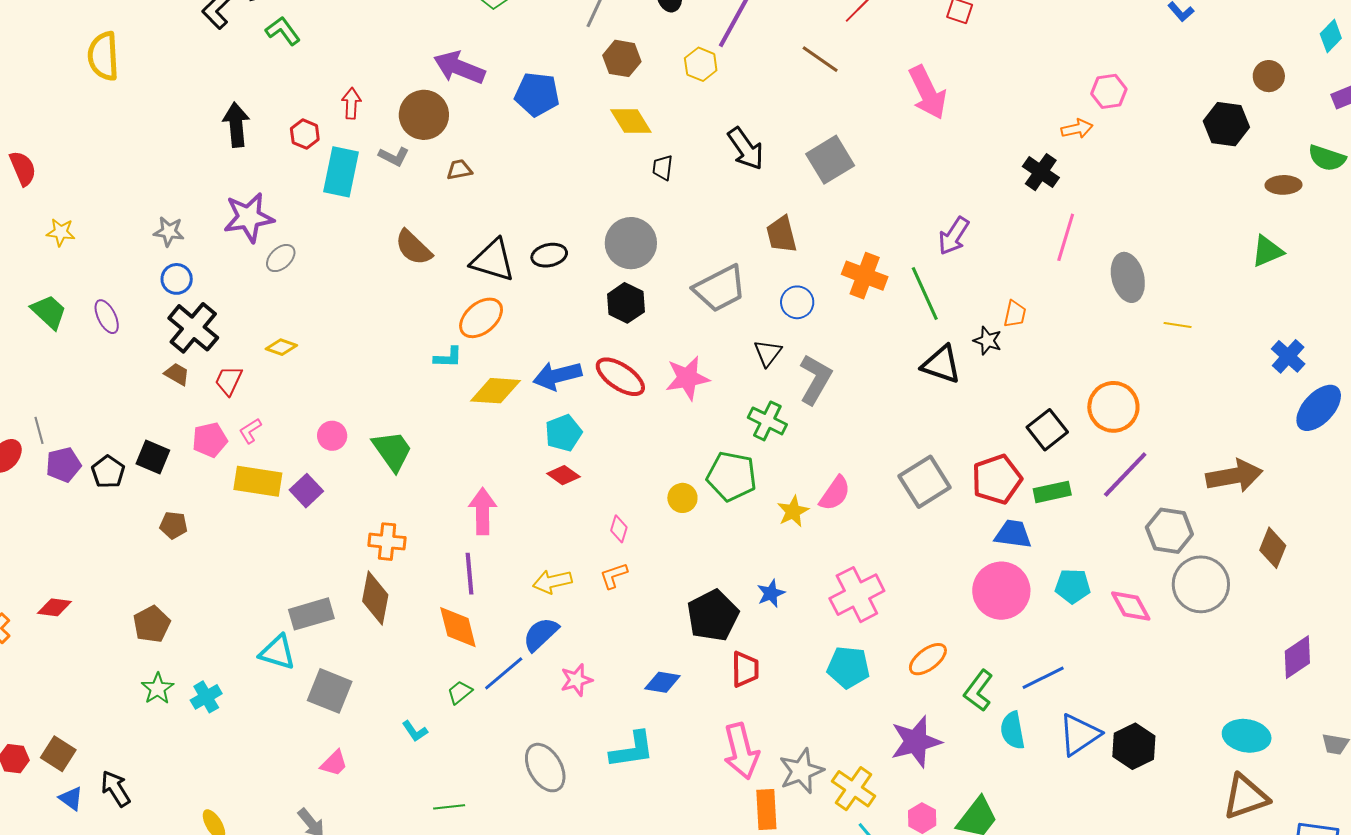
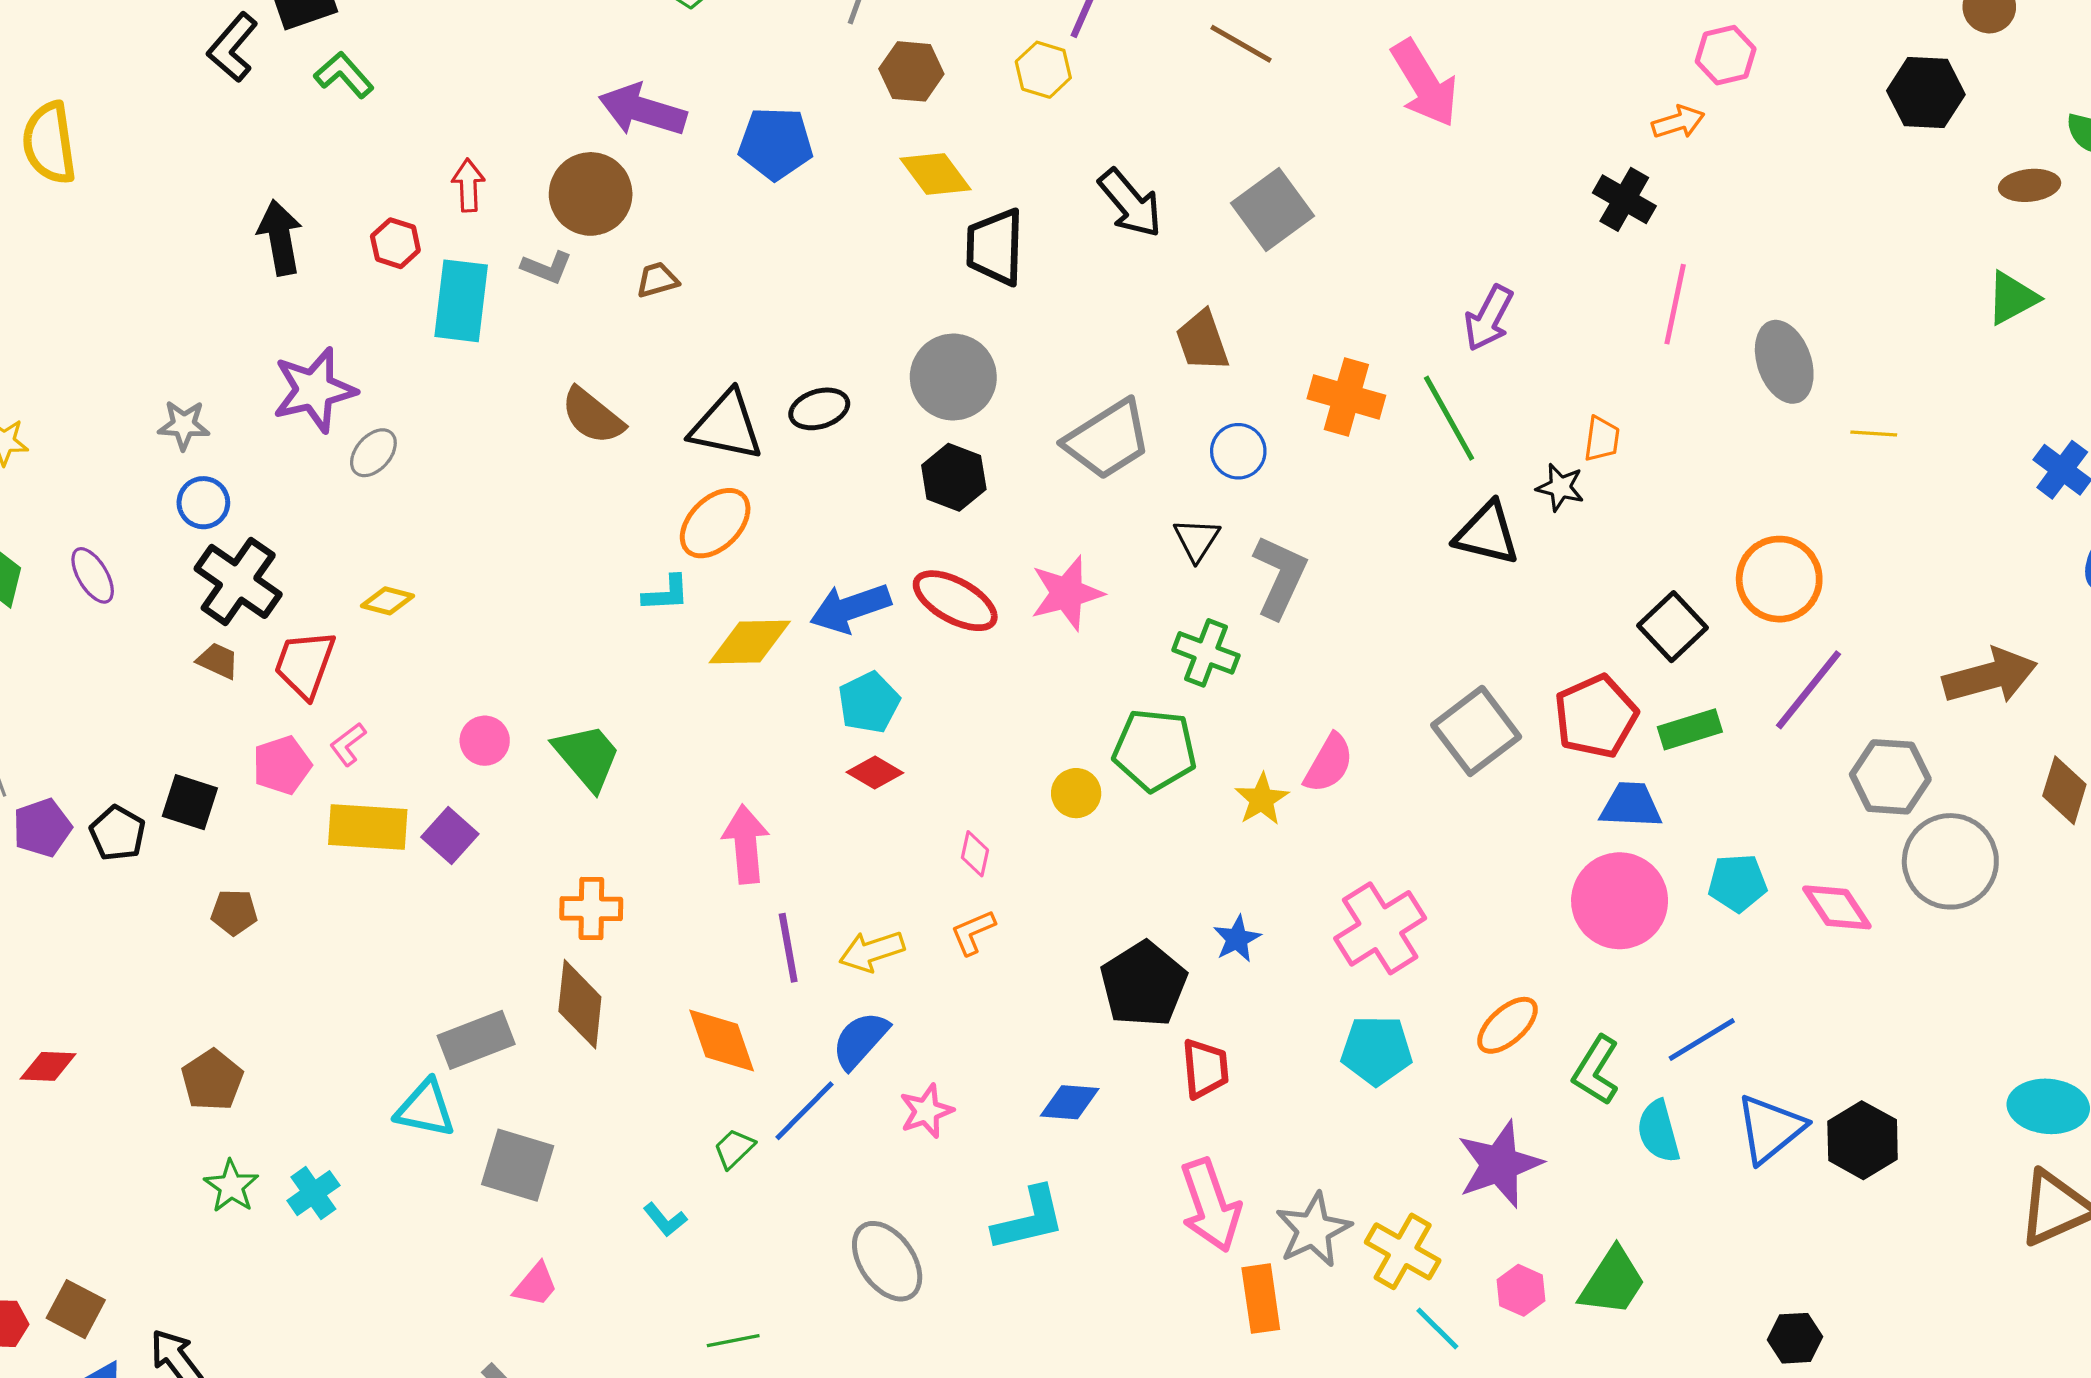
black trapezoid: (663, 168) -> (995, 247), size x1.8
red trapezoid: (229, 381) -> (305, 664), size x1.4
purple line: (470, 574) -> (788, 948), moved

